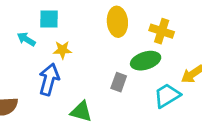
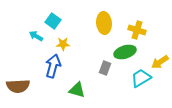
cyan square: (49, 19) -> (53, 21), turned 35

